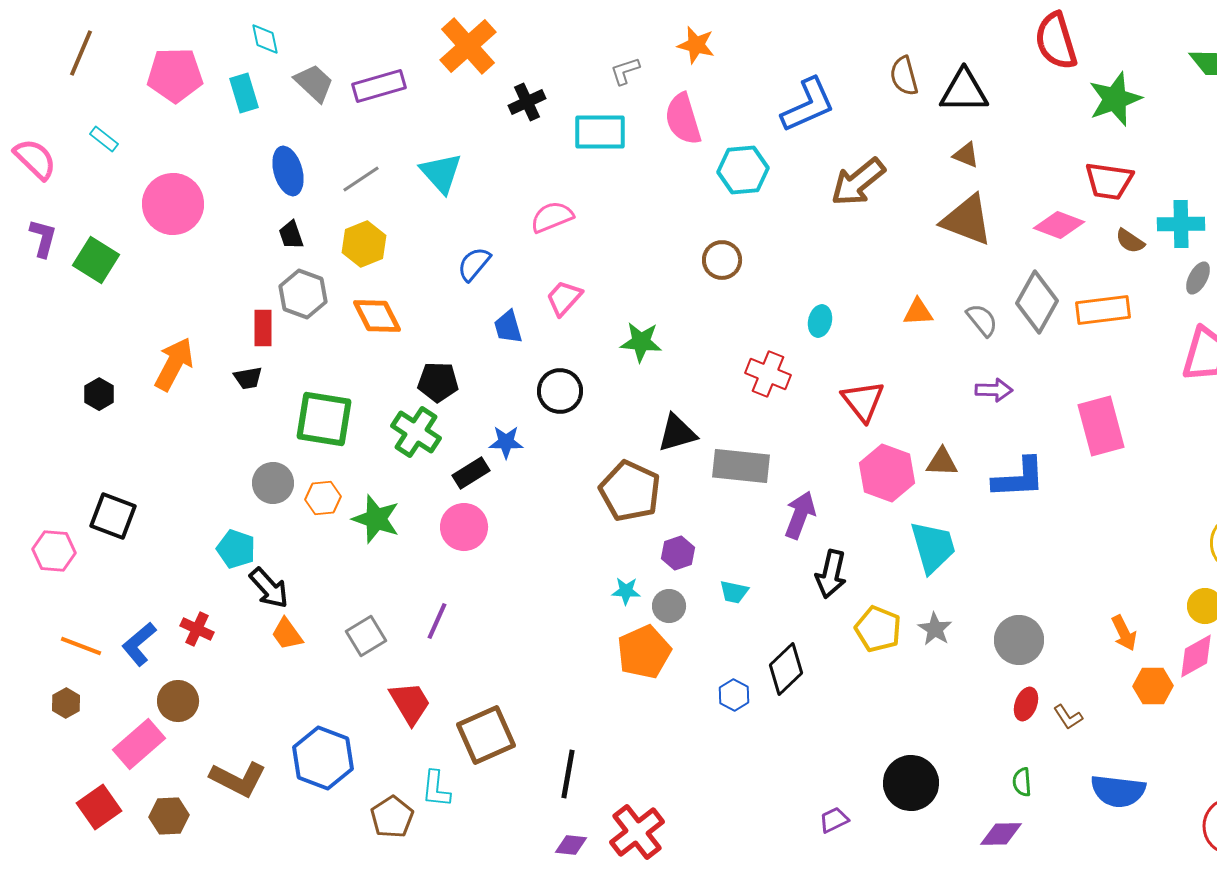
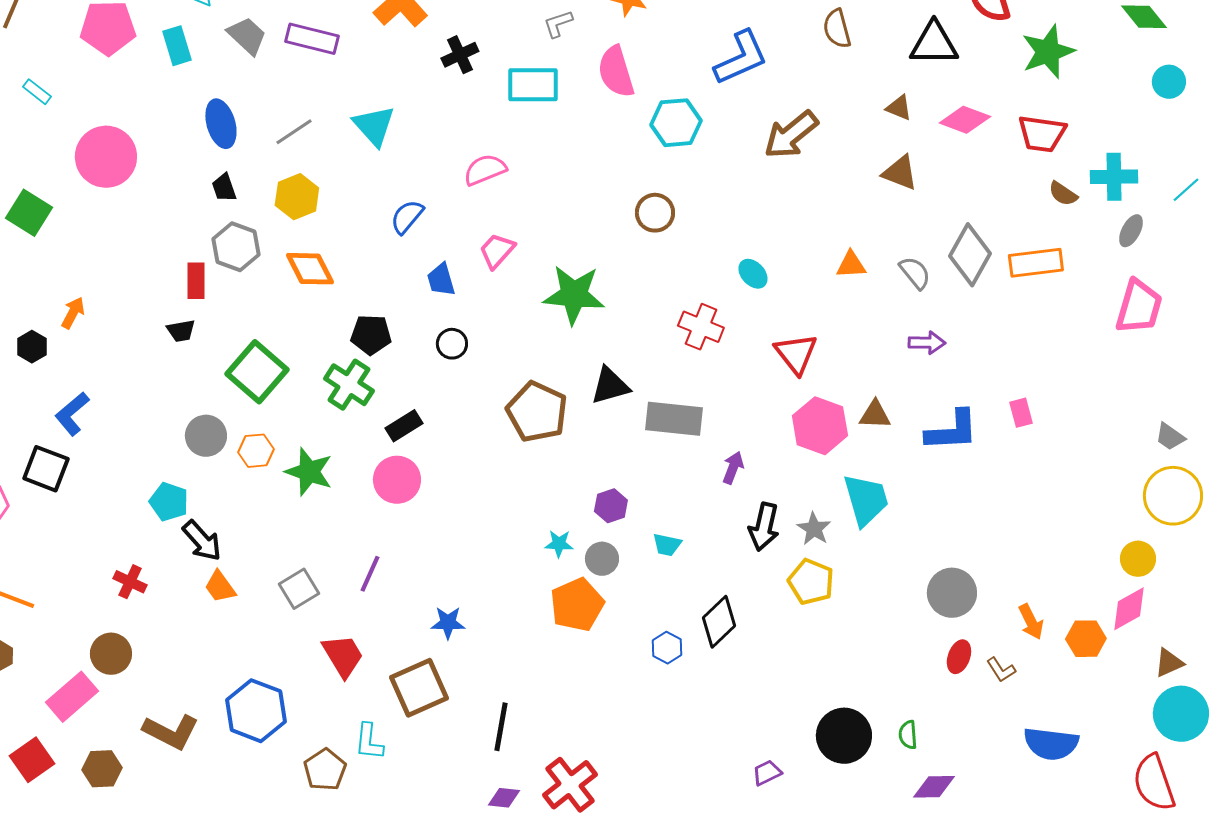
purple rectangle: (379, 86) -> (312, 39), turned 30
black triangle: (964, 91) -> (934, 44), moved
brown triangle: (967, 220) -> (900, 173), size x0.7
pink diamond: (1059, 225) -> (965, 120), moved
cyan ellipse: (820, 321) -> (753, 274), turned -56
green star: (641, 342) -> (574, 295), size x1.5
orange arrow: (174, 364) -> (73, 313), moved, size x0.6
black circle: (560, 391) -> (452, 344), moved, size x0.7
green square: (324, 419) -> (257, 372), turned 32
pink rectangle: (1101, 426) -> (1021, 413), moved, size x0.5
blue star: (506, 442) -> (448, 623), moved
brown pentagon: (630, 491) -> (537, 412), moved
purple arrow: (800, 515) -> (733, 468), size x0.7
gray star: (935, 629) -> (814, 529), moved
orange arrow: (1124, 633) -> (1031, 622), moved
blue L-shape: (139, 644) -> (72, 414), moved
green semicircle: (1022, 782) -> (908, 735), moved

